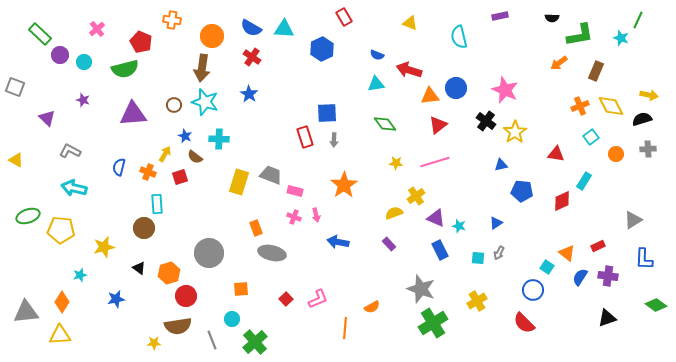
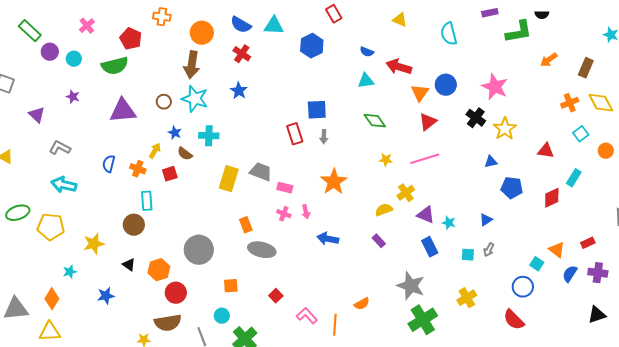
green L-shape: (580, 35) -> (519, 32), moved
orange triangle: (430, 96) -> (420, 93), turned -48
pink L-shape: (318, 299) -> (307, 316), moved, turned -110

